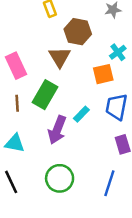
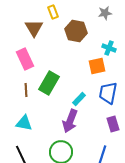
cyan cross: (118, 52) -> (109, 48), turned -32
brown triangle: (60, 57) -> (34, 28), moved
purple arrow: (57, 130) -> (70, 121), moved

